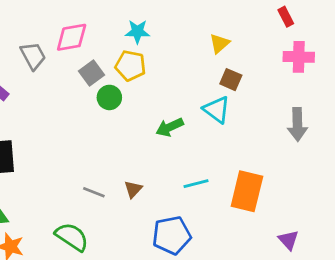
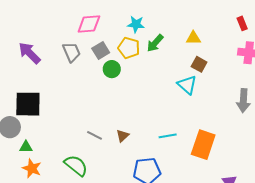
yellow triangle: (219, 43) -> (193, 38), turned 35
gray trapezoid: (33, 56) -> (72, 52), moved
green arrow: (170, 127) -> (155, 43), moved, turned -30

